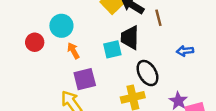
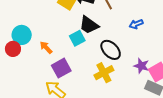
cyan circle: (61, 26) -> (22, 35), moved
black trapezoid: (130, 38) -> (89, 25), turned -40

